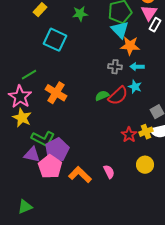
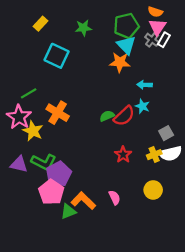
orange star: (130, 46) -> (120, 62), moved
gray cross: (115, 67) -> (152, 40), moved, turned 32
yellow star: (22, 118) -> (33, 131), moved
red star: (129, 135) -> (123, 155), moved
purple triangle: (32, 155) -> (19, 164), moved
green triangle: (25, 207) -> (68, 211), moved

